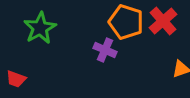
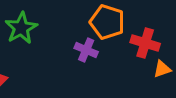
red cross: (163, 21) -> (145, 43), moved, turned -32

